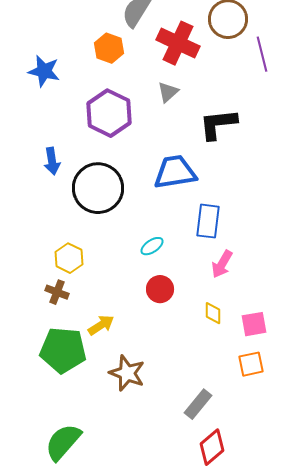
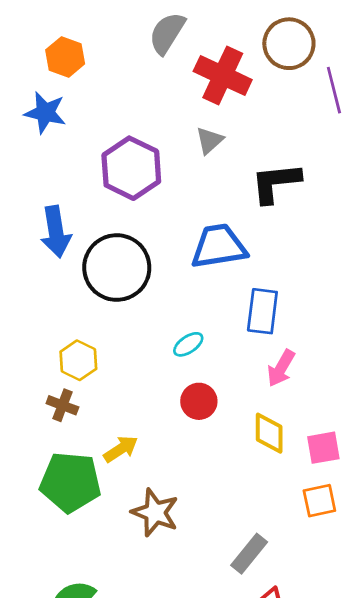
orange hexagon: (109, 48) -> (65, 57), moved
blue arrow: (52, 161) -> (56, 232), size x1.4
yellow diamond: (213, 313) -> (269, 433), size x1.4

